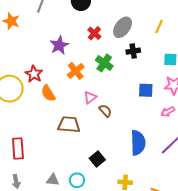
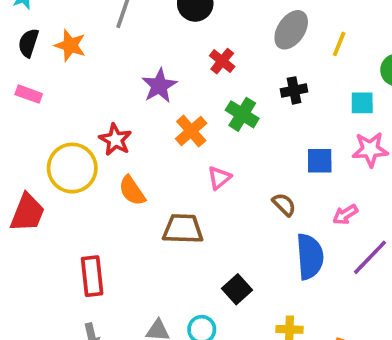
gray ellipse: (123, 27) -> (291, 30), moved
orange semicircle: (48, 93) -> (132, 191), moved
brown semicircle: (105, 111) -> (284, 205), moved
pink arrow: (168, 112) -> (345, 215), moved

